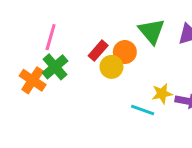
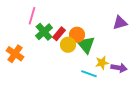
green triangle: (152, 31) -> (86, 45), moved
pink line: (51, 37) -> (32, 16), moved
green cross: (55, 67) -> (44, 32), moved

